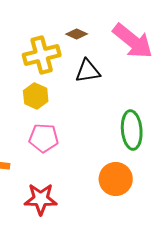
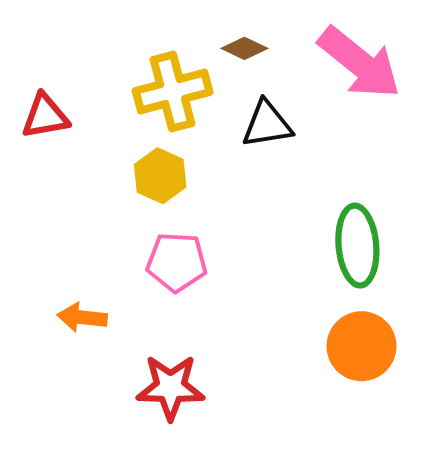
orange circle: (116, 179) -> (362, 346), moved

